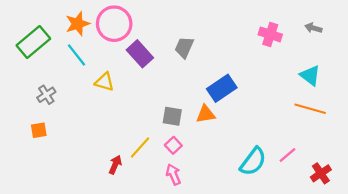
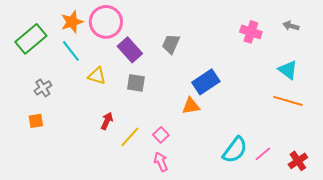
gray square: (172, 116) -> (136, 83), moved
pink line: (287, 155) -> (263, 154), moved
red arrow: (115, 165) -> (107, 121), moved

